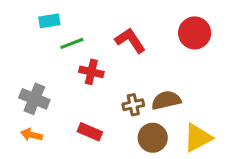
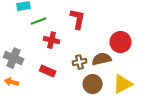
red circle: (195, 33) -> (121, 42), moved
red L-shape: (130, 40) -> (78, 19), turned 45
red rectangle: (90, 132) -> (48, 71), moved

